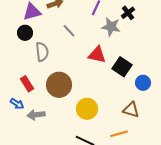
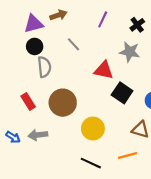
gray star: (111, 27) -> (130, 52), moved
black circle: (25, 33) -> (35, 46), moved
black square: (122, 67) -> (122, 93), moved
blue arrow: (17, 104) -> (13, 137), moved

